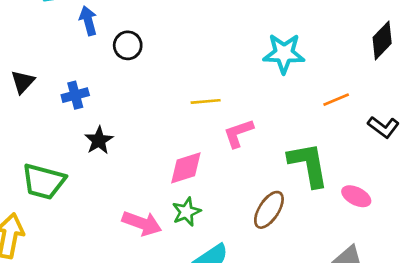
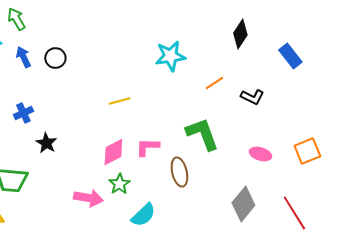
black circle: (128, 45) -> (55, 58), moved
pink L-shape: (238, 133) -> (147, 147), moved, turned 30
pink ellipse: (356, 196) -> (260, 154), moved
brown ellipse: (269, 210) -> (179, 172), turned -36

